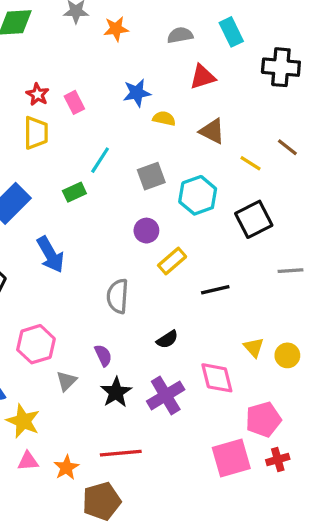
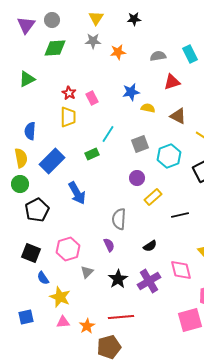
purple semicircle: (103, 355) -> (109, 245), moved

